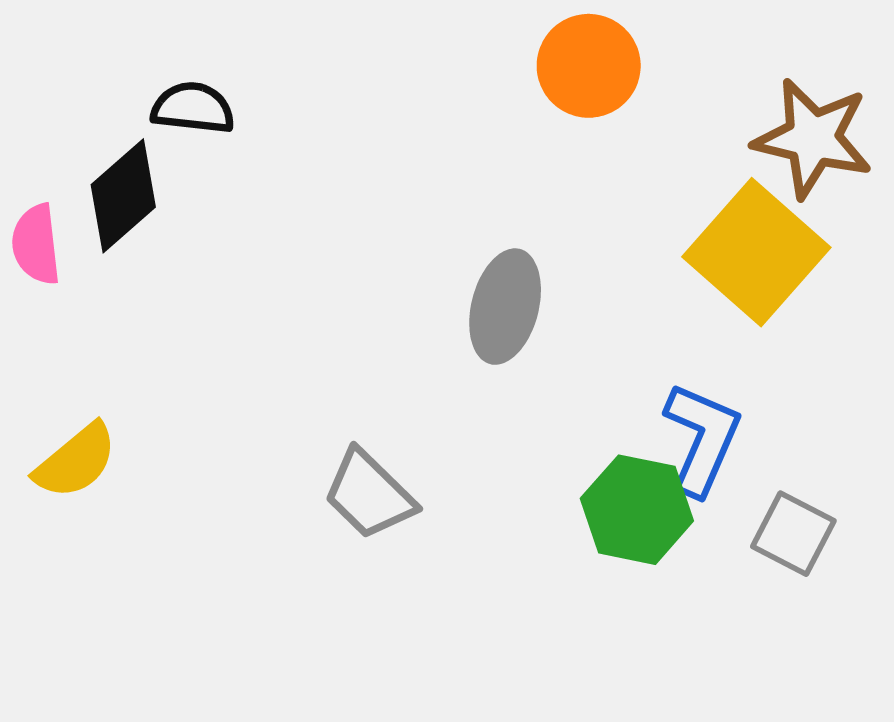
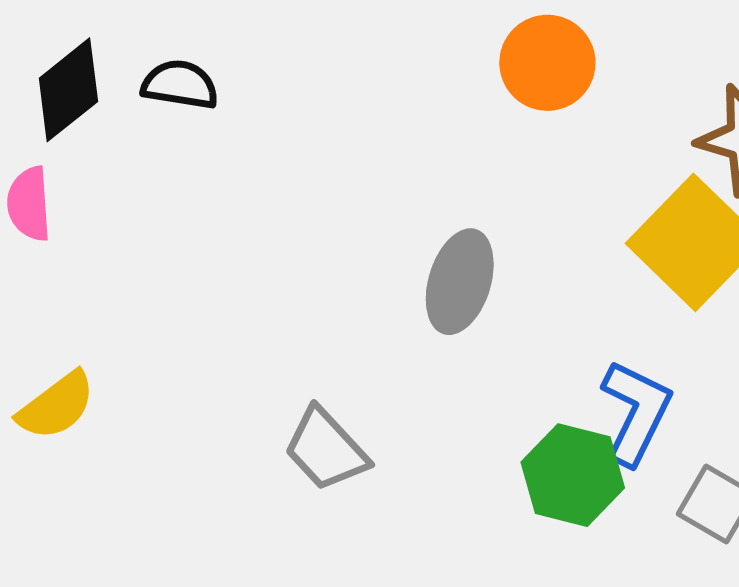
black diamond: (123, 196) -> (68, 90), moved

